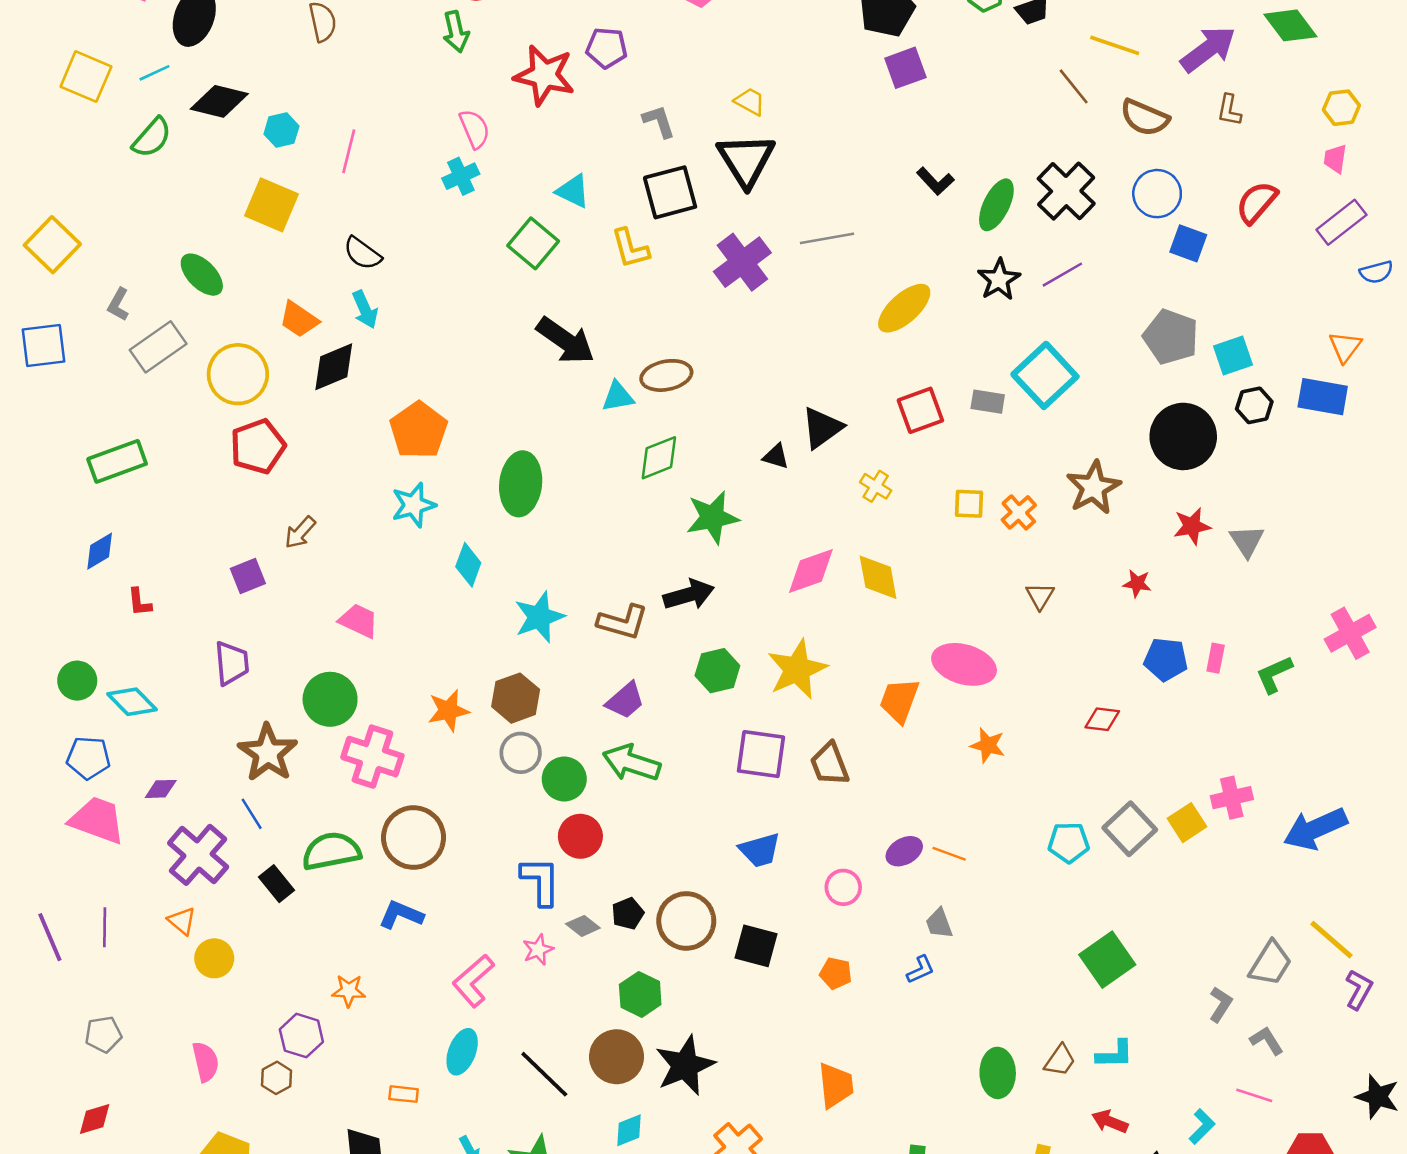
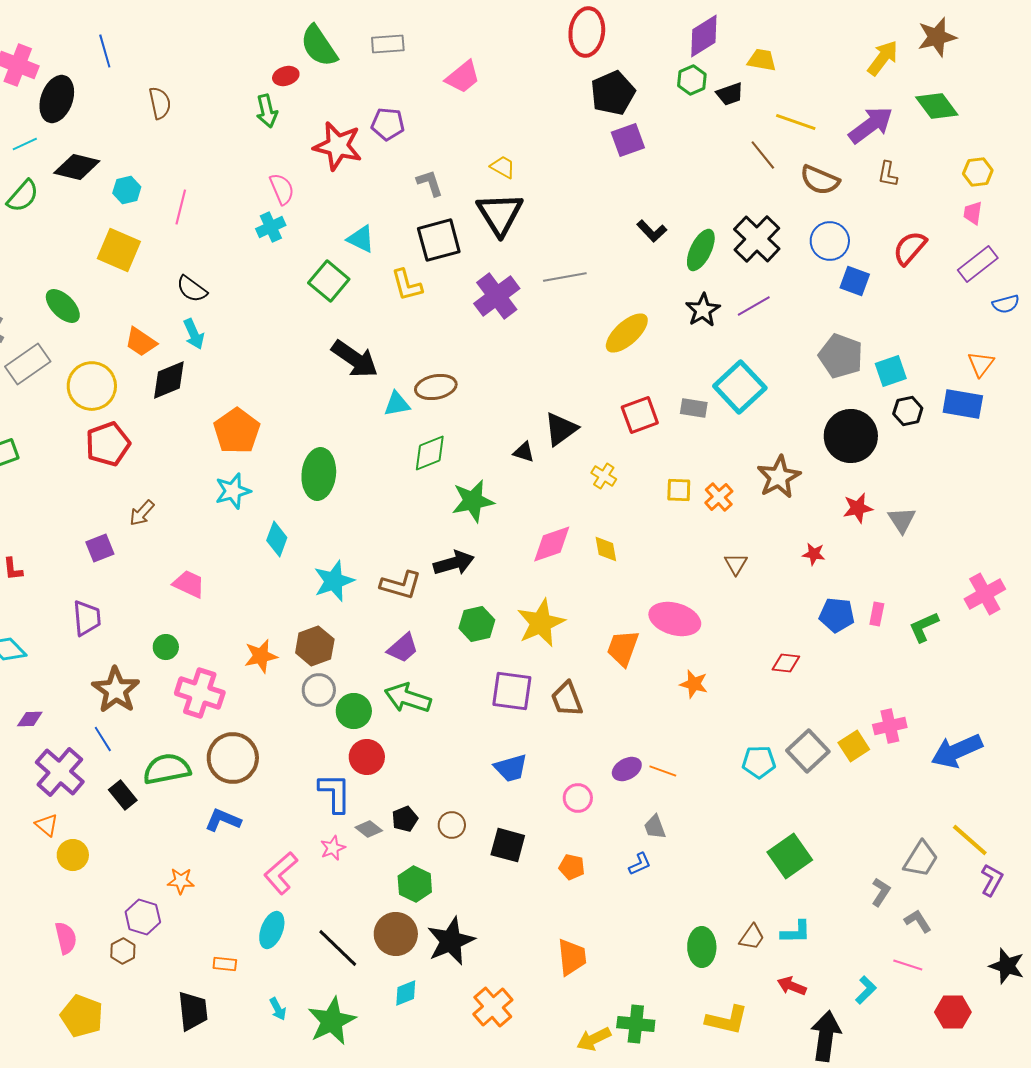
yellow diamond: (878, 577) -> (606, 549), size x0.7
green circle: (330, 699) -> (166, 647), size x0.6
brown circle: (686, 921) -> (452, 825), size x0.6

